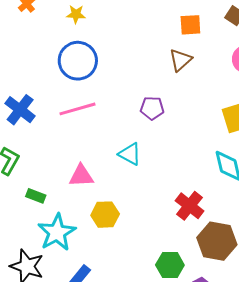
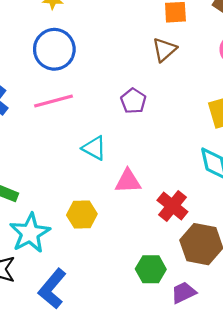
purple pentagon: (152, 108) -> (133, 101), turned 30
cyan triangle: (130, 154) -> (94, 148), moved
pink triangle: (81, 176) -> (128, 181), moved

